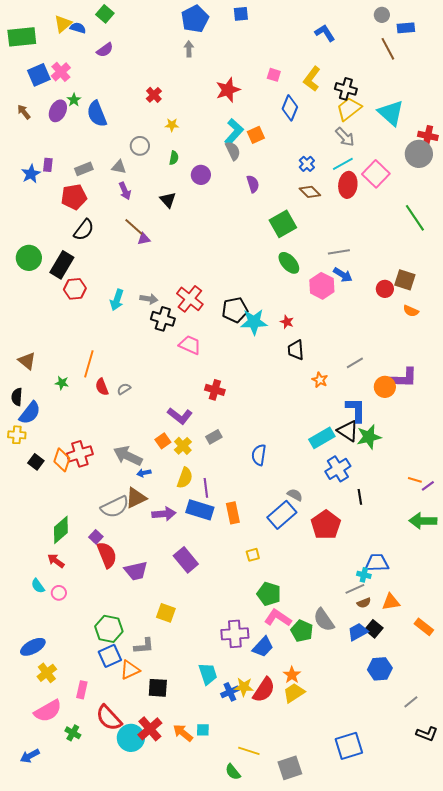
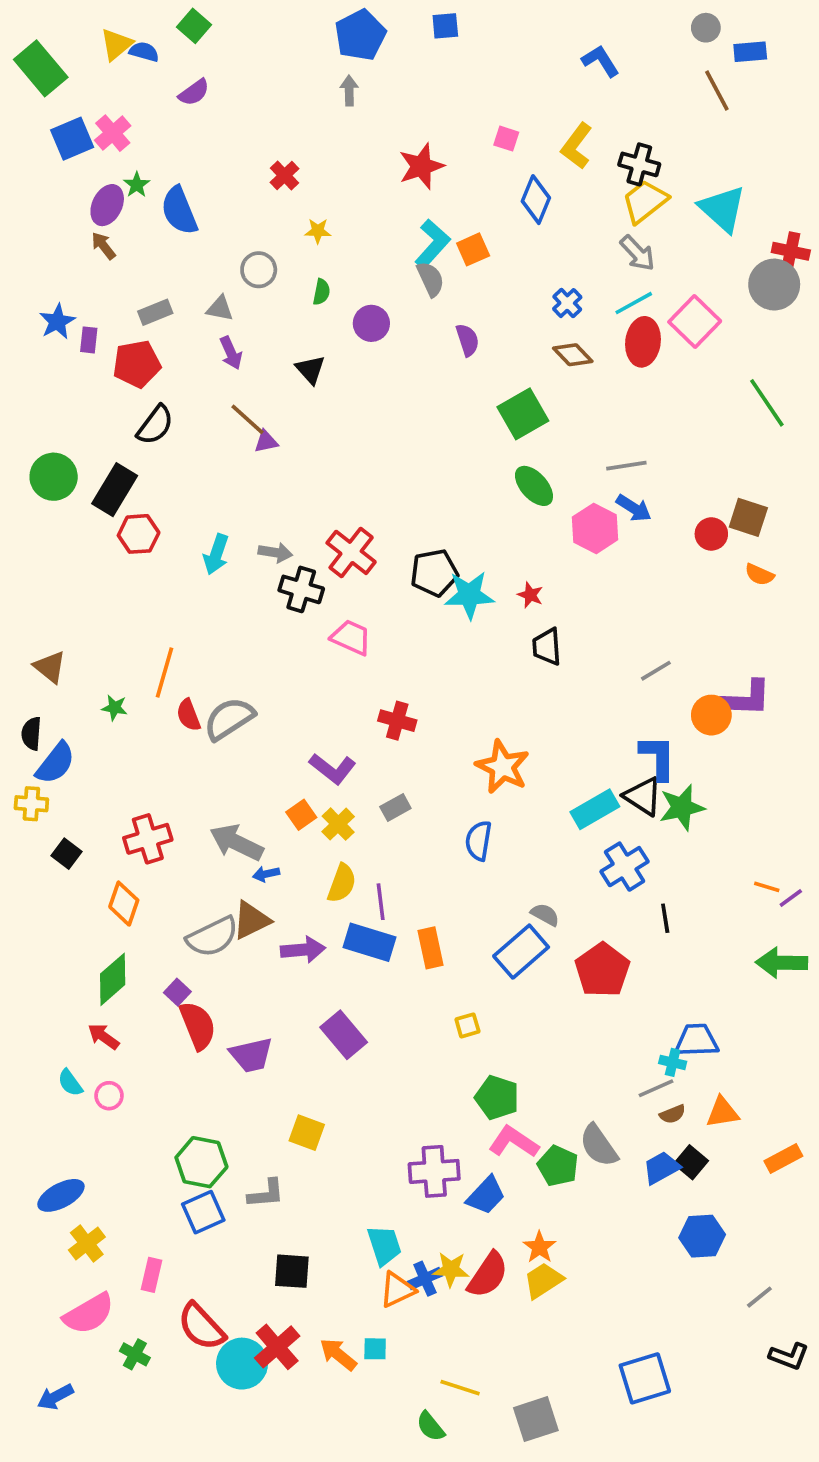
green rectangle: (22, 37) -> (41, 68), turned 56
brown arrow: (24, 112) -> (103, 246), moved
purple rectangle: (48, 165) -> (89, 340), moved
orange star: (320, 380) -> (503, 767), moved, size x1.8
gray semicircle: (124, 389) -> (229, 719), size x2.0
orange diamond: (62, 460) -> (124, 904), moved
orange rectangle: (424, 627) -> (783, 1159), turned -66
orange triangle: (130, 670) -> (397, 1290), moved

